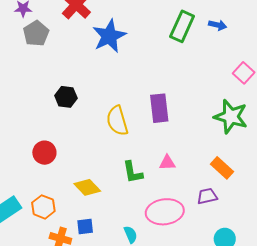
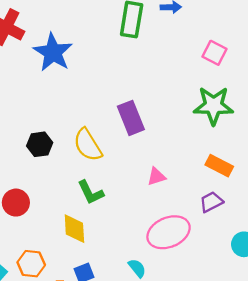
black hexagon: (66, 97) -> (40, 144), moved
green L-shape: (133, 172) -> (91, 192), moved
yellow diamond: (87, 187) -> (74, 229), turned 56

